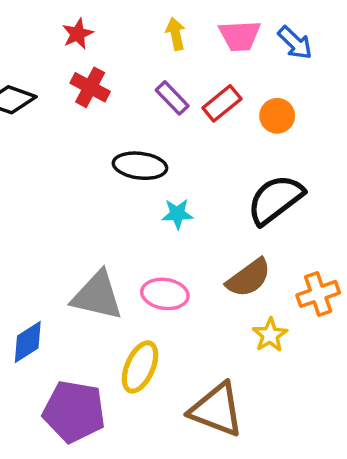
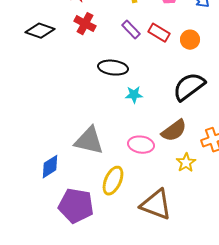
red rectangle: (222, 103) -> (159, 33), turned 70
pink ellipse: (165, 294) -> (141, 145), moved

